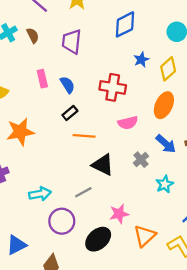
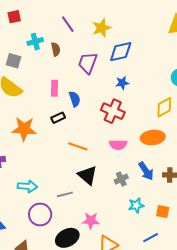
blue diamond: (125, 24) -> (121, 52), moved
blue star: (141, 60) -> (122, 83), moved
orange ellipse: (164, 105) -> (153, 137), turned 45
black rectangle: (70, 113) -> (58, 118), moved

